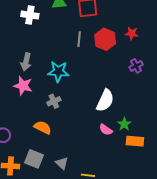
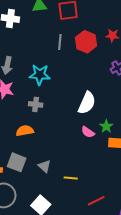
gray cross: (54, 101) -> (36, 104), turned 32
orange semicircle: (43, 127) -> (25, 131), turned -36

